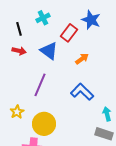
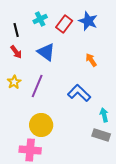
red rectangle: (69, 33) -> (64, 24), moved
red arrow: (19, 51) -> (16, 52), turned 40
orange arrow: (82, 59) -> (91, 60), moved, turned -88
yellow star: (17, 112) -> (14, 82), moved

